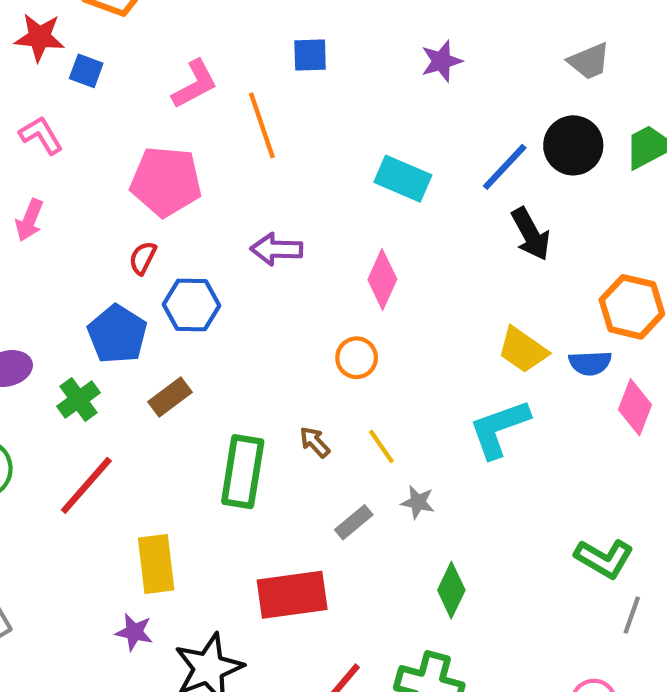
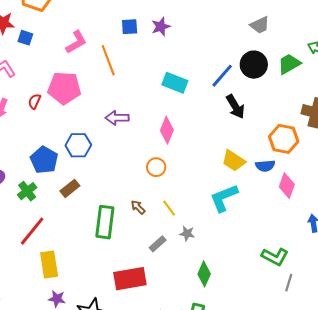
purple star: (442, 61) -> (161, 27), moved
red semicircle: (143, 258) -> (34, 101), moved
yellow rectangle: (156, 564) -> (49, 264), moved

